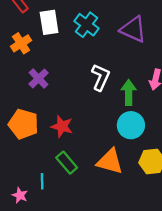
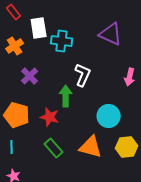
cyan cross: (87, 25) -> (62, 41), moved, turned -30
green arrow: (129, 92) -> (66, 96), moved
cyan line: (42, 181) -> (12, 147), moved

